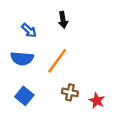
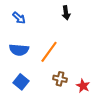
black arrow: (63, 20) -> (66, 13), moved
blue arrow: (29, 30) -> (19, 18), moved

